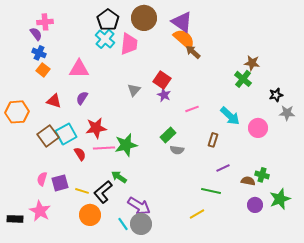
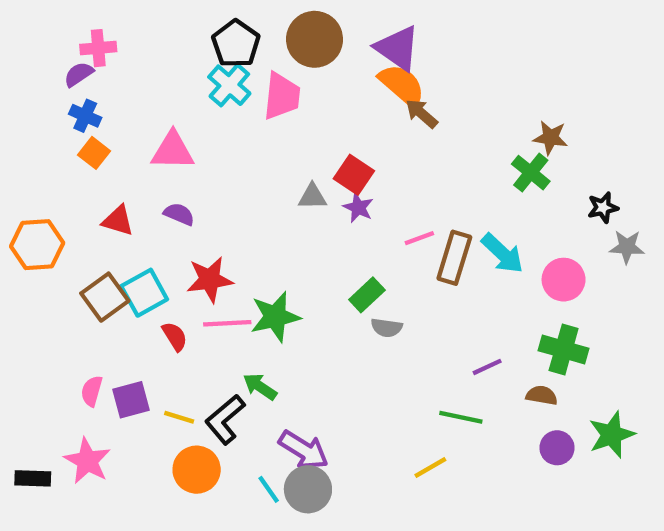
purple semicircle: (36, 34) -> (79, 74), turned -88
gray triangle: (134, 90) -> (312, 197), moved, turned 48
purple semicircle: (82, 98) -> (179, 214), turned 80
brown rectangle: (213, 140) -> (454, 258), moved, size x1.6
green cross: (262, 175) -> (564, 349), moved, size x1.5

